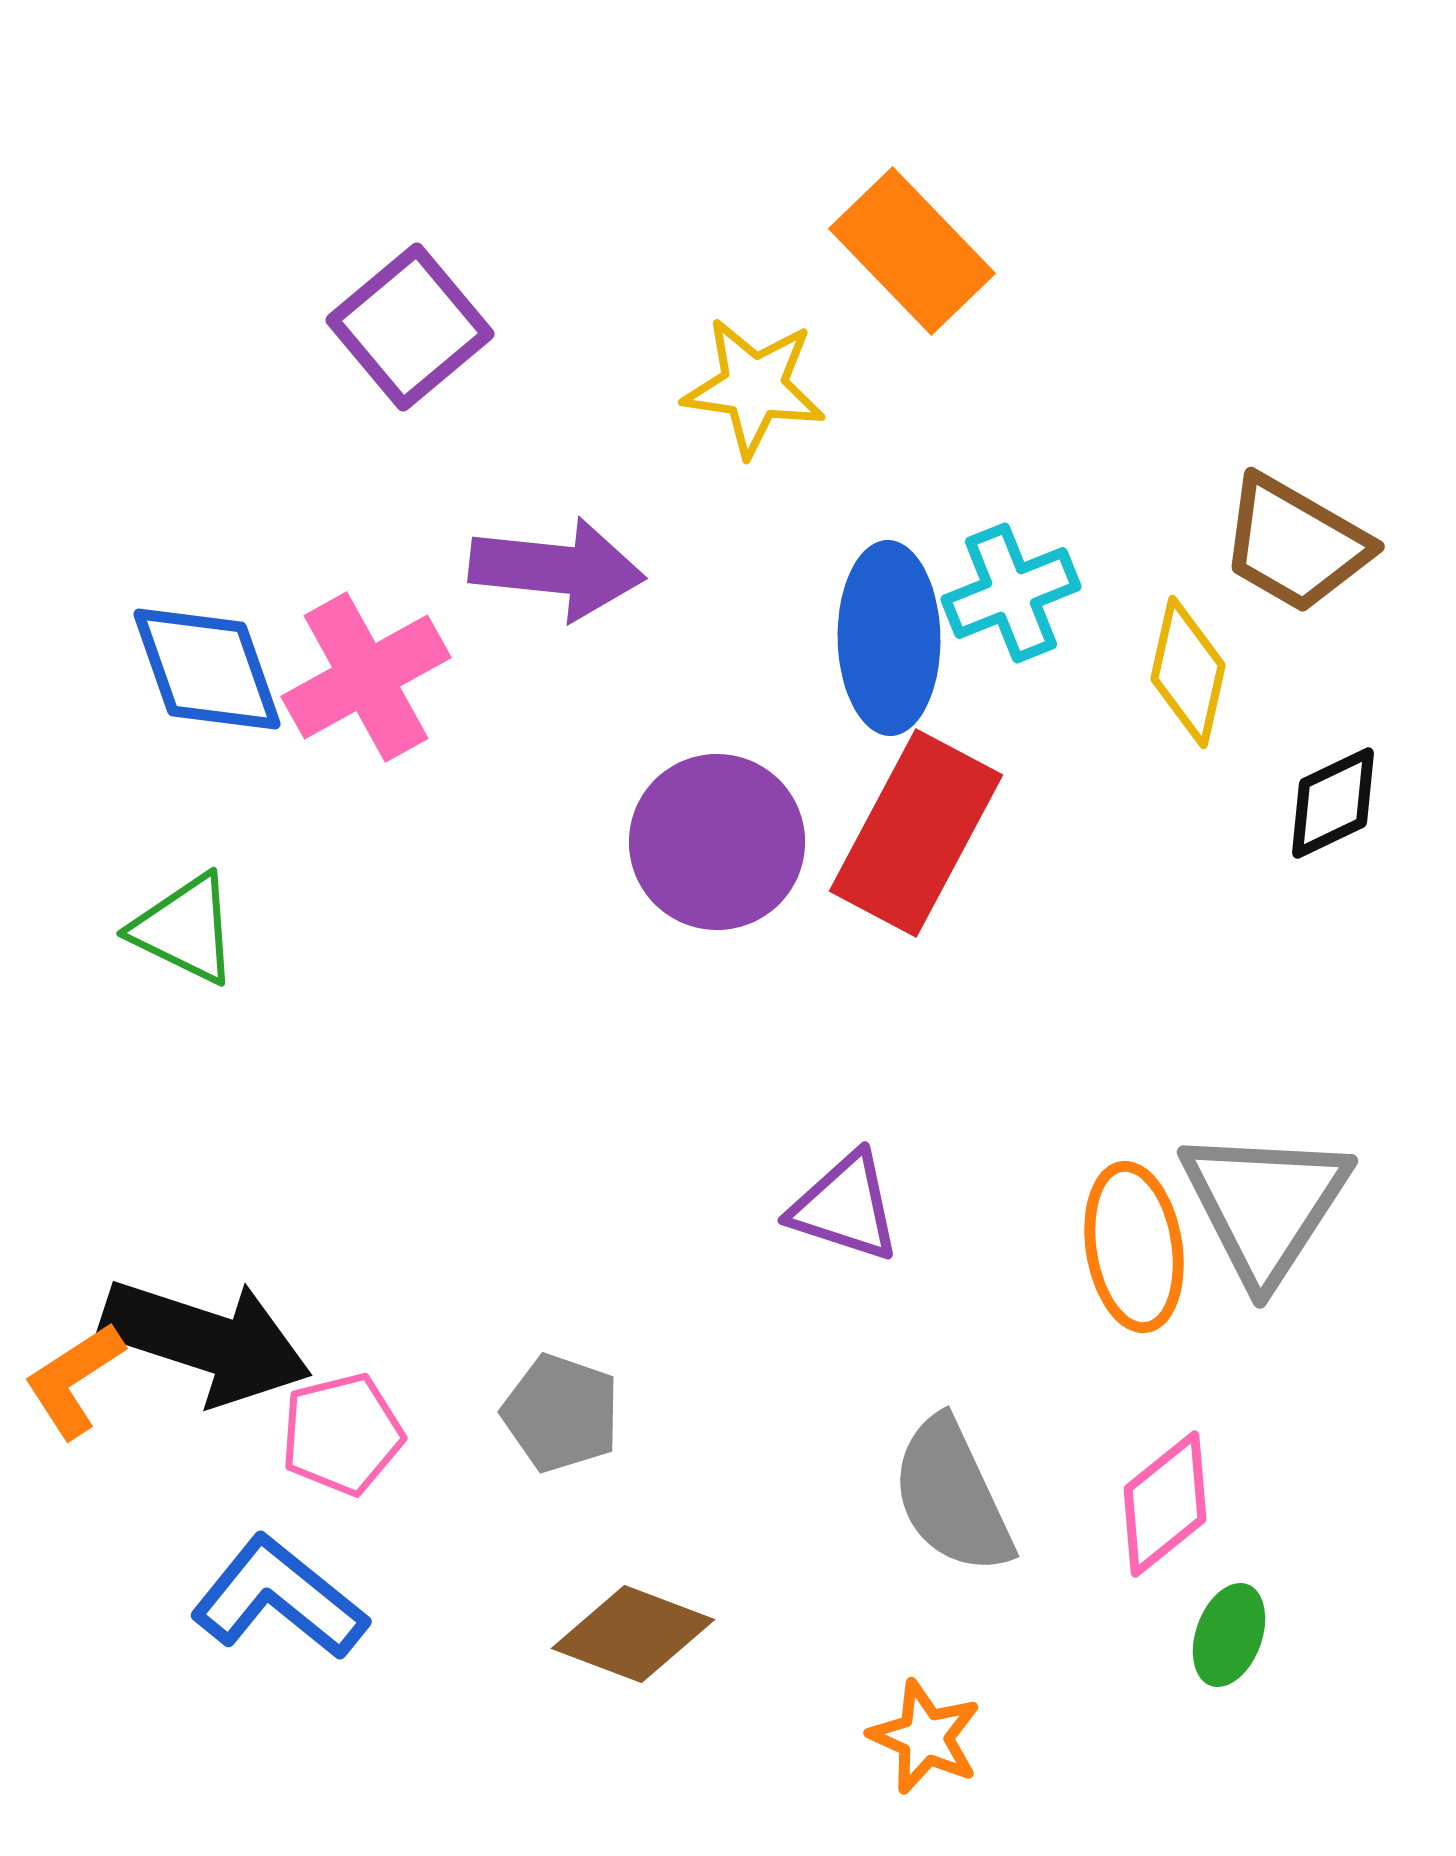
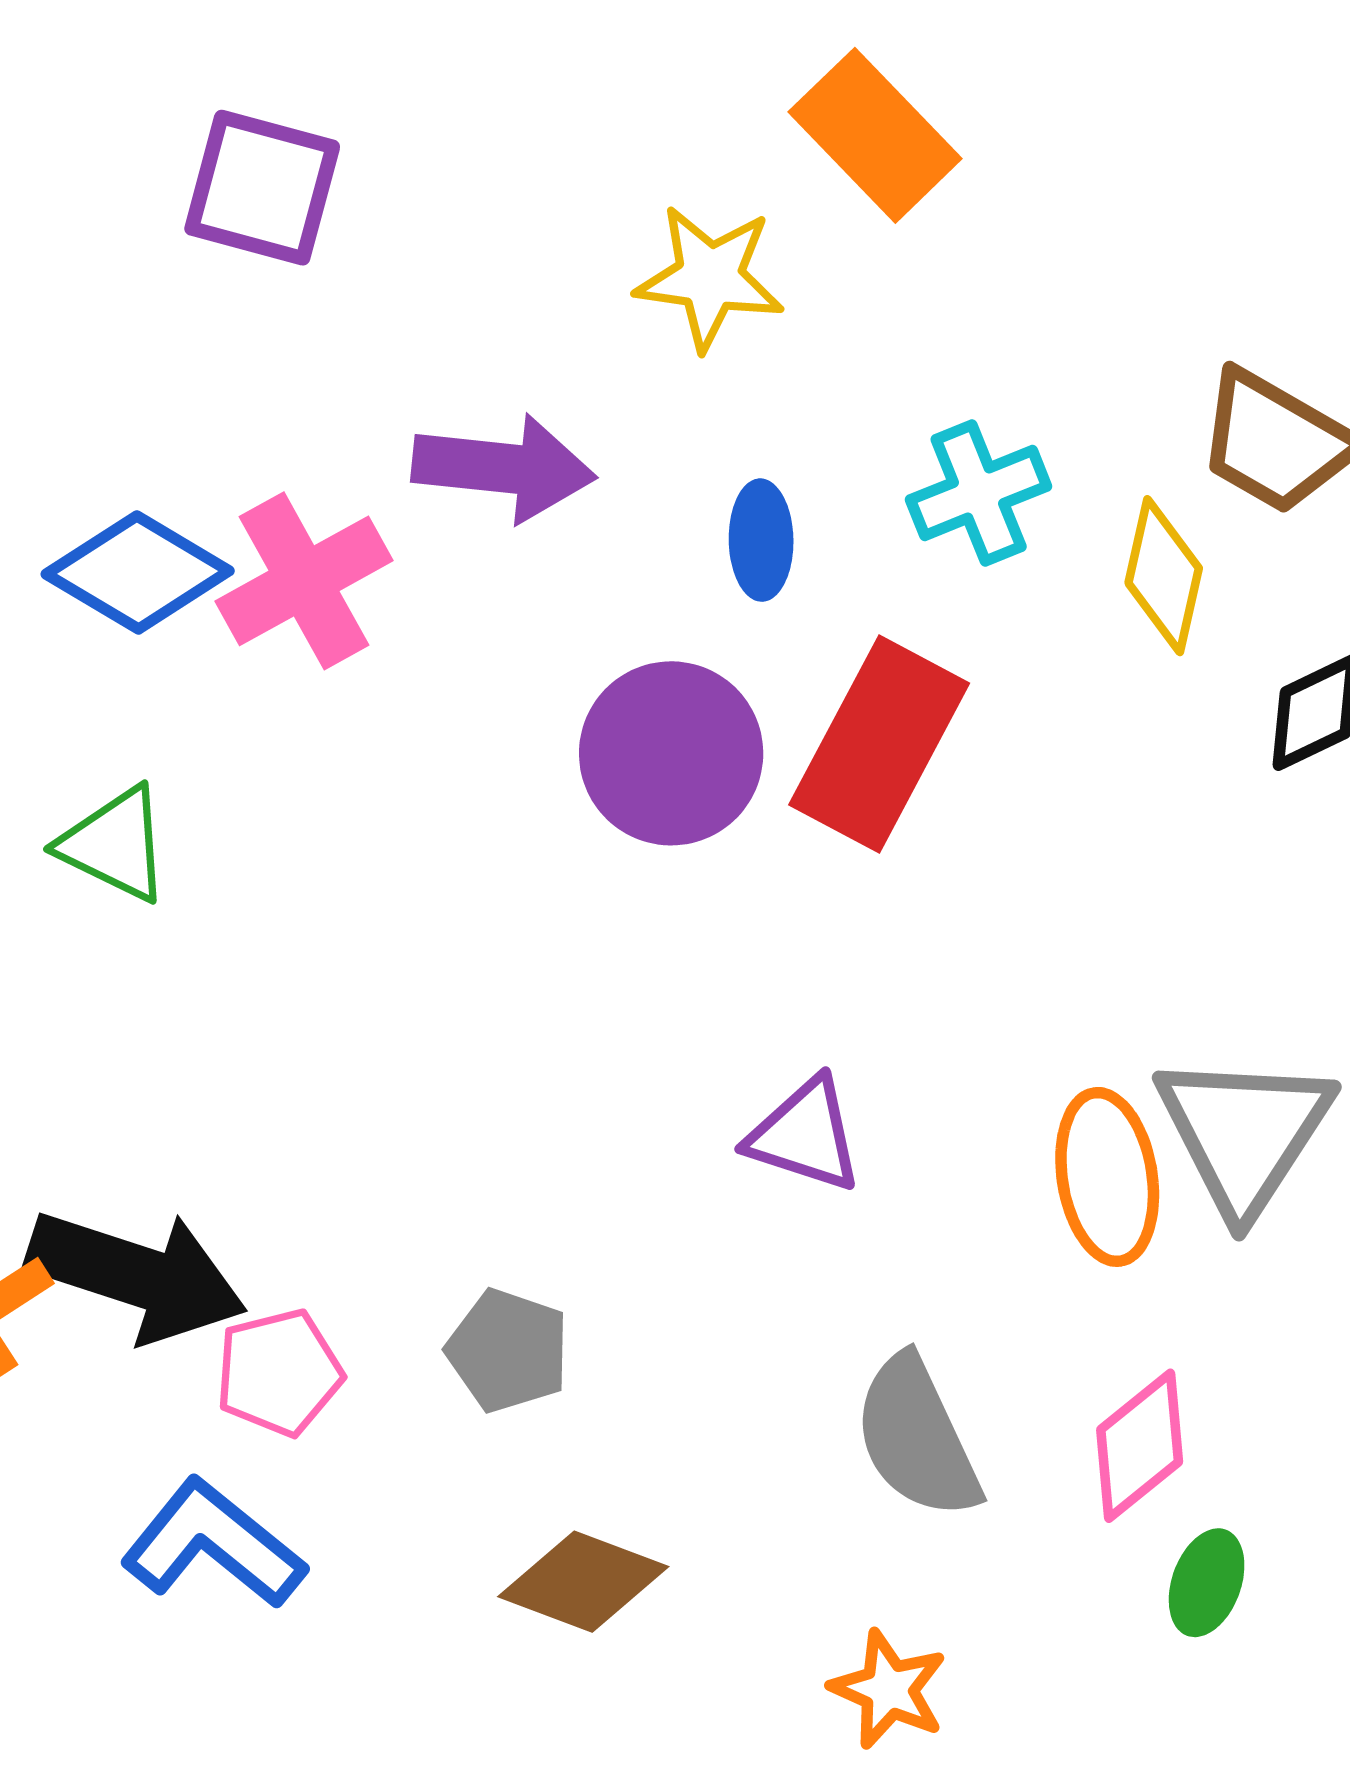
purple square: (410, 327) -> (262, 188), moved, turned -35
blue ellipse: (889, 638) -> (761, 540), moved, size x0.6
blue diamond: (207, 669) -> (138, 572), turned -40

